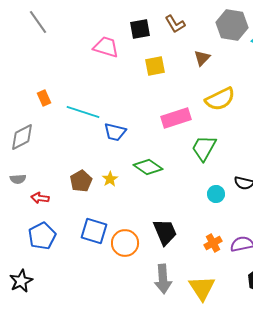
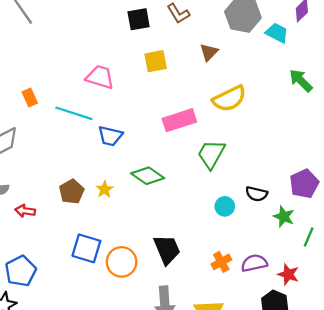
pink trapezoid: (106, 47) -> (100, 77), moved
blue pentagon: (42, 236) -> (21, 271), moved

